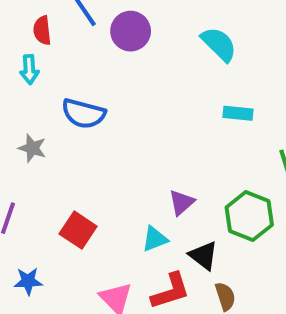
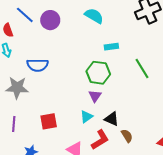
gray star: (32, 148) -> (17, 88), size x1.6
green hexagon: (249, 216) -> (98, 73), moved
red square: (78, 230) -> (49, 121), turned -30

